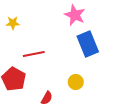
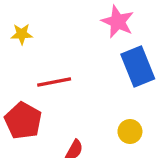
yellow circle: (76, 82) -> (130, 131), moved

